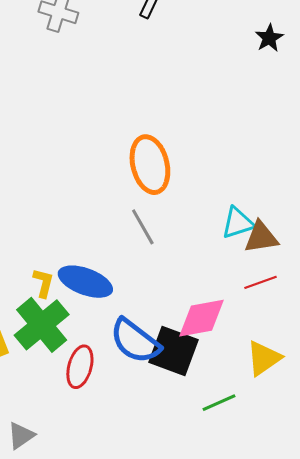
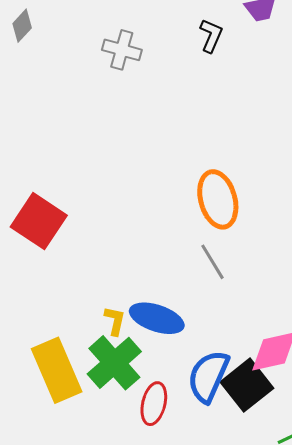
blue semicircle: (135, 341) -> (208, 376), turned 78
black square: (173, 351) -> (247, 385), turned 33

